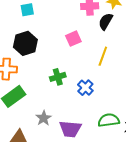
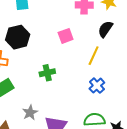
black semicircle: (106, 21) -> (105, 29), moved
blue cross: (85, 88) -> (97, 86), moved

